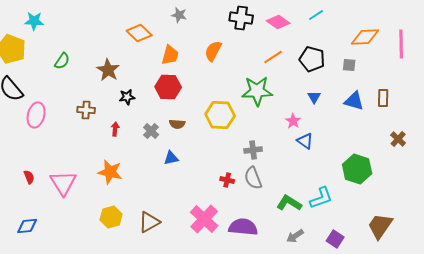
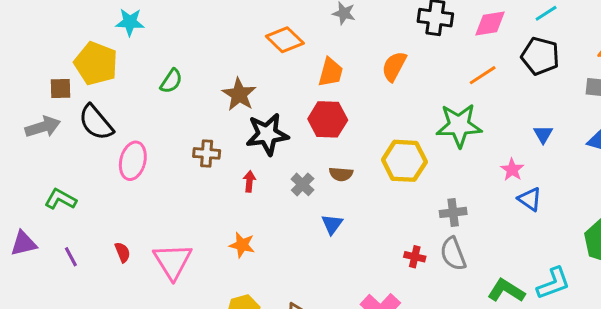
pink diamond: (278, 22) -> (490, 24), turned -45
black pentagon: (312, 59) -> (540, 56), moved
black star: (127, 97) -> (267, 134), size x1.8
blue triangle: (171, 158) -> (332, 224), turned -42
orange star: (110, 172) -> (242, 245), size x0.7

